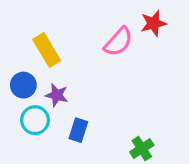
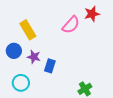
cyan circle: (35, 120) -> (21, 83), moved
blue rectangle: (78, 130) -> (50, 66), moved

